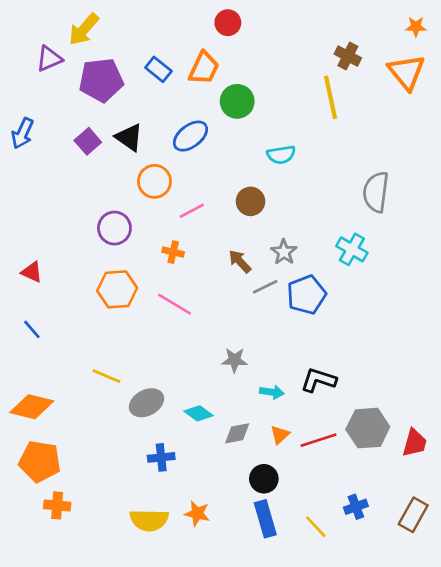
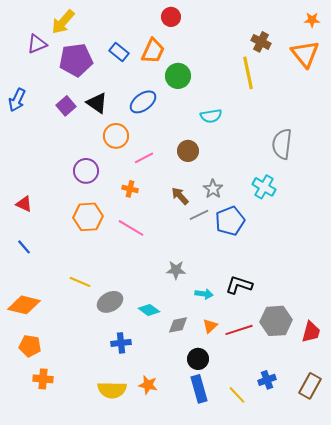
orange pentagon: (40, 461) -> (30, 346), size x0.7

